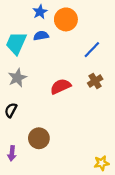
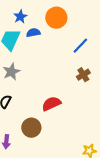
blue star: (40, 12) -> (20, 17), moved
red semicircle: (60, 86) -> (51, 104), moved

